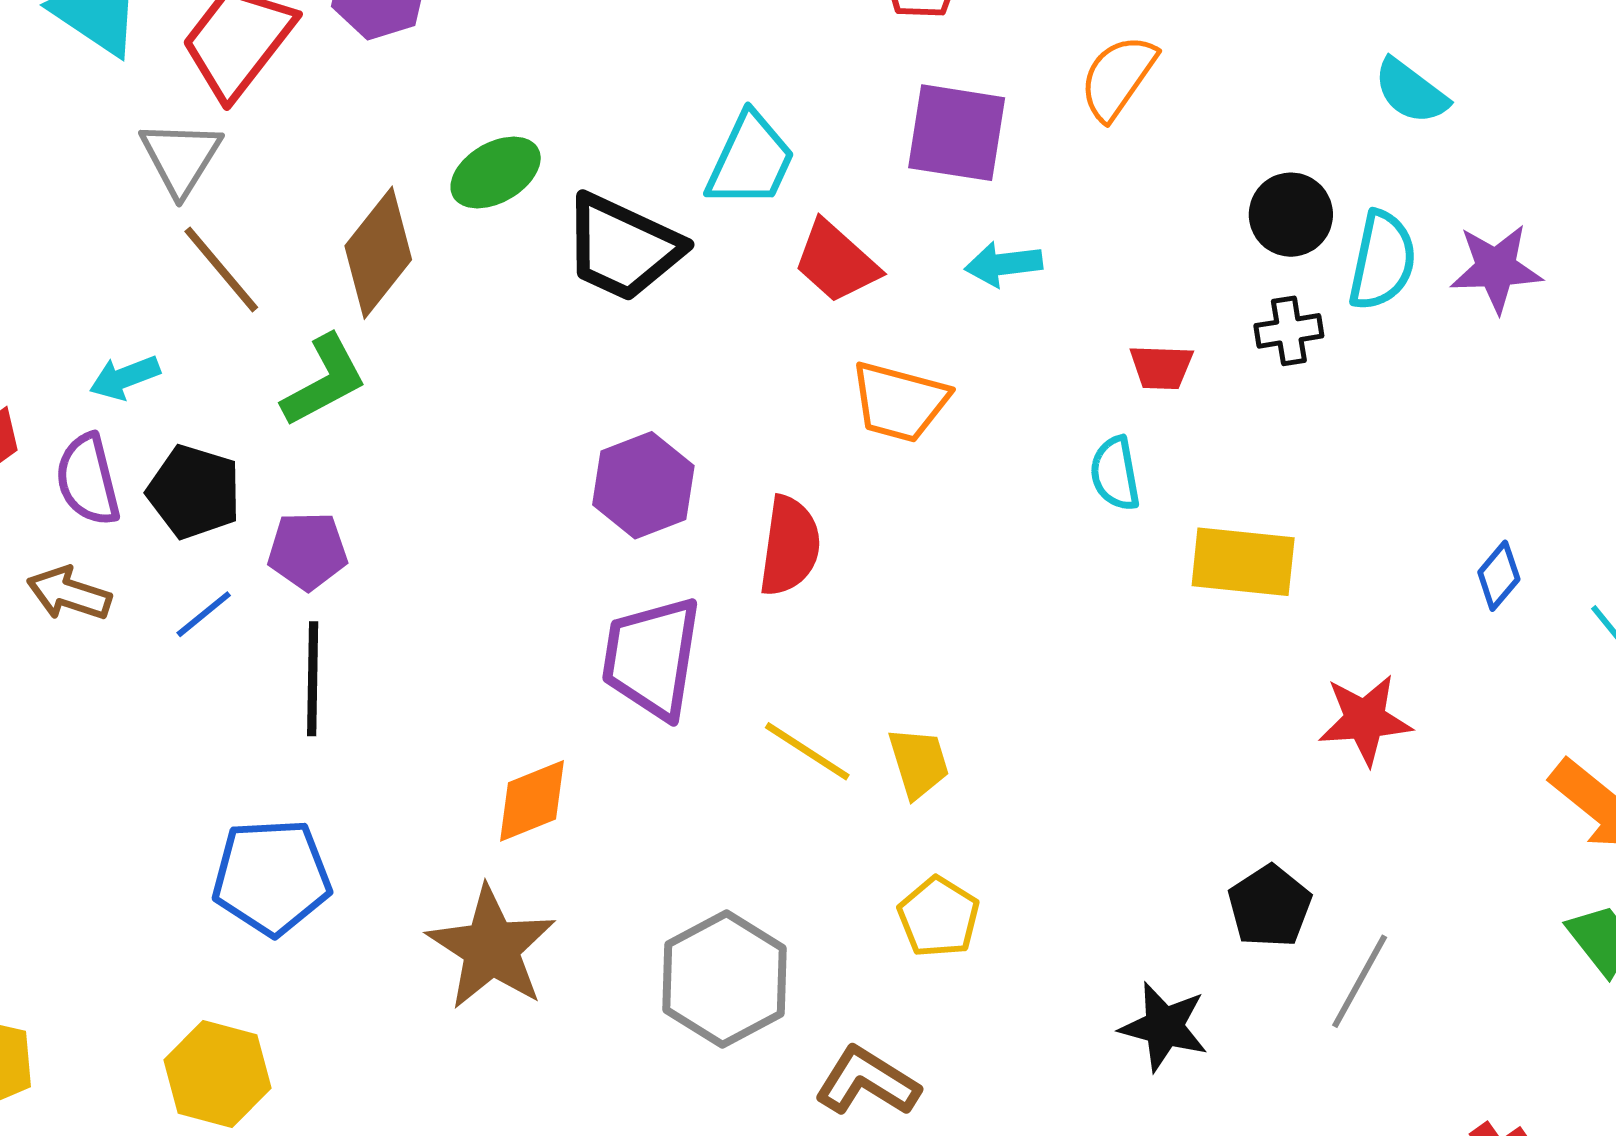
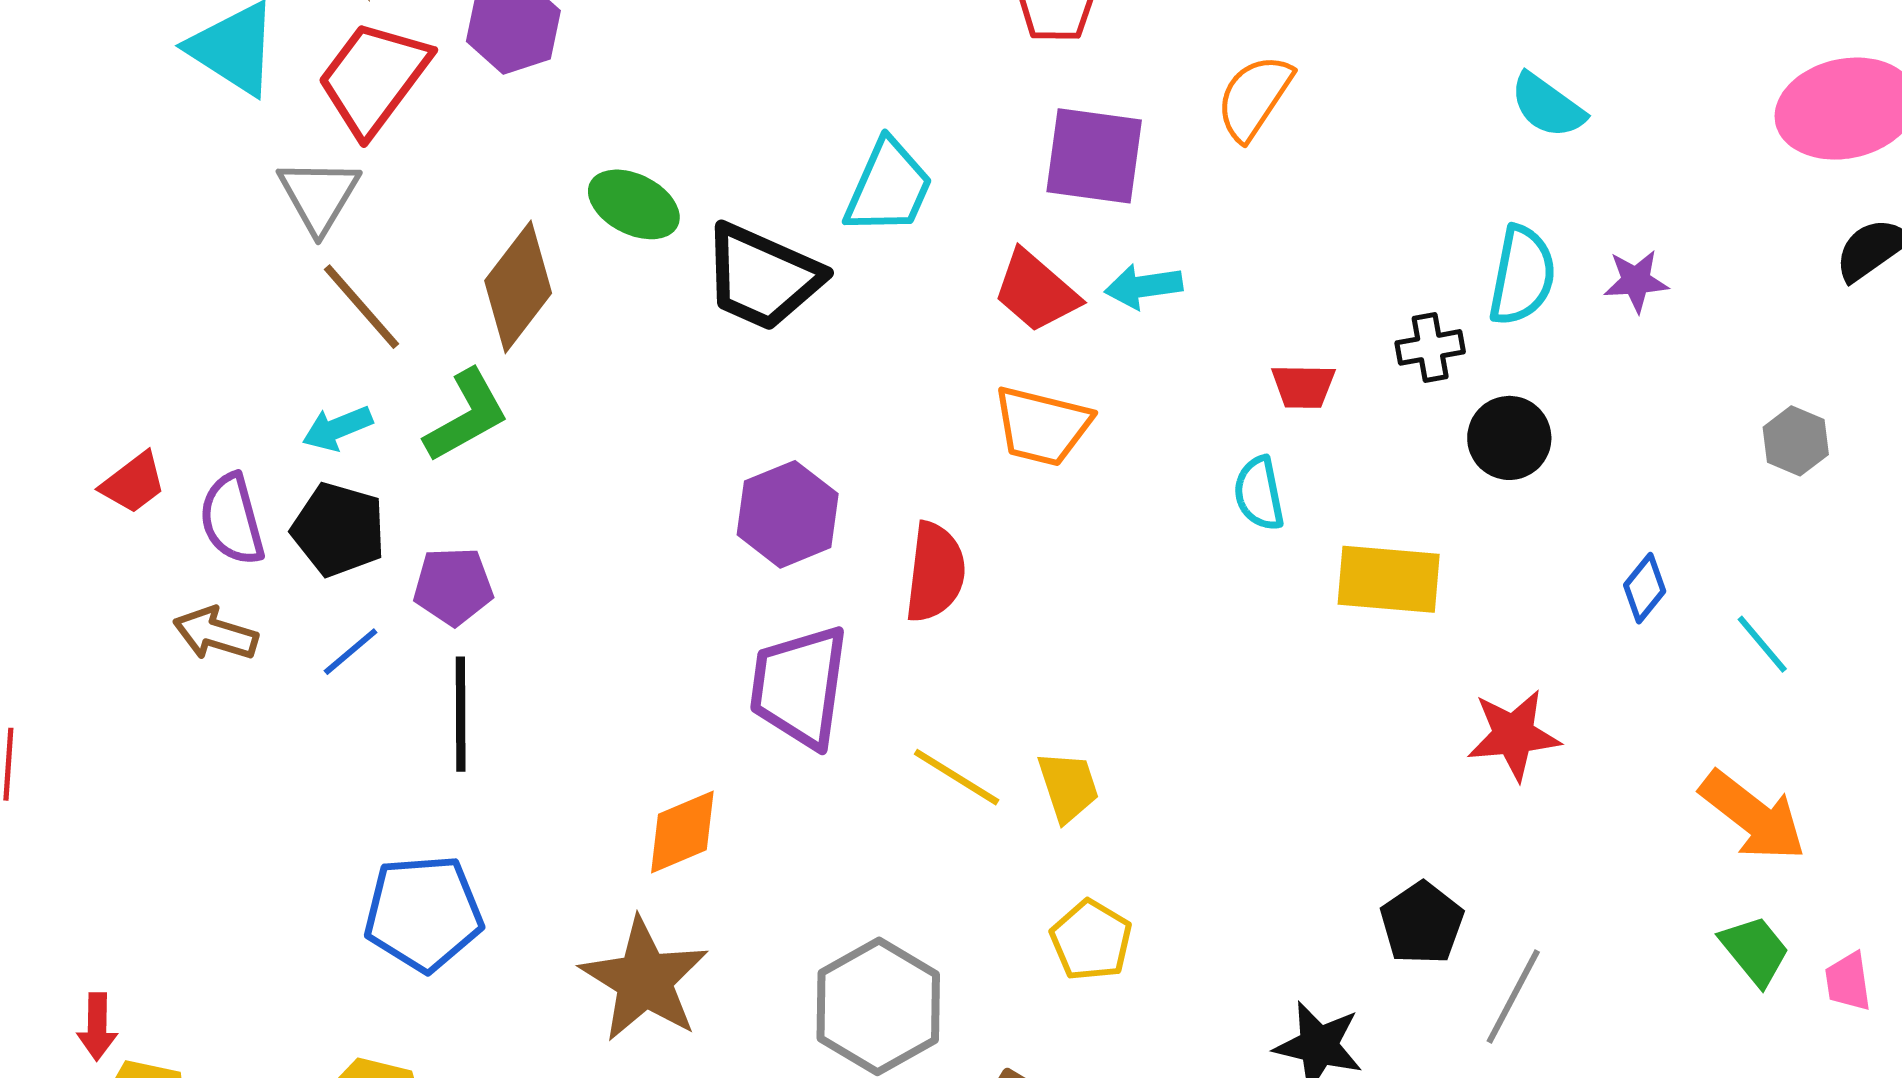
green ellipse: (496, 172) -> (634, 204), turned 58
black circle: (1291, 215) -> (1509, 438), moved
red trapezoid: (836, 262) -> (1036, 291), moved
purple star: (1496, 268) -> (1636, 281), size x0.7
cyan arrow: (125, 378) -> (337, 428), moved

